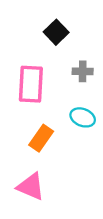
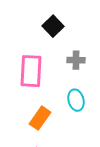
cyan ellipse: (83, 117) -> (76, 100), turned 55

